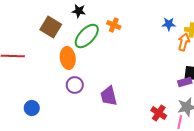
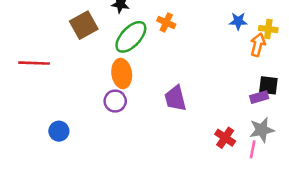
brown square: (51, 27) -> (84, 25), turned 30
orange ellipse: (68, 58) -> (122, 74), moved
purple trapezoid: (109, 96) -> (175, 98), moved

